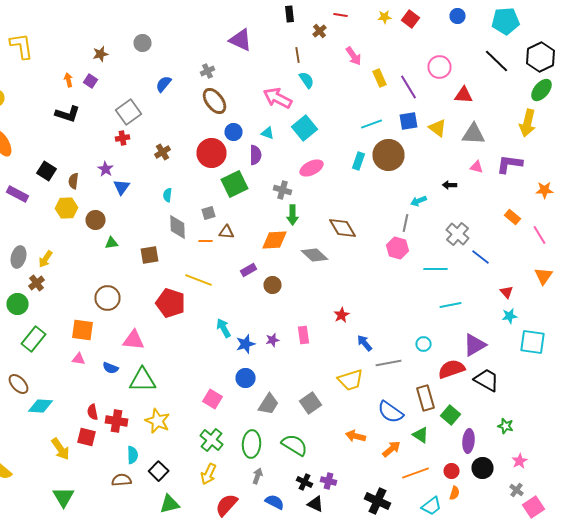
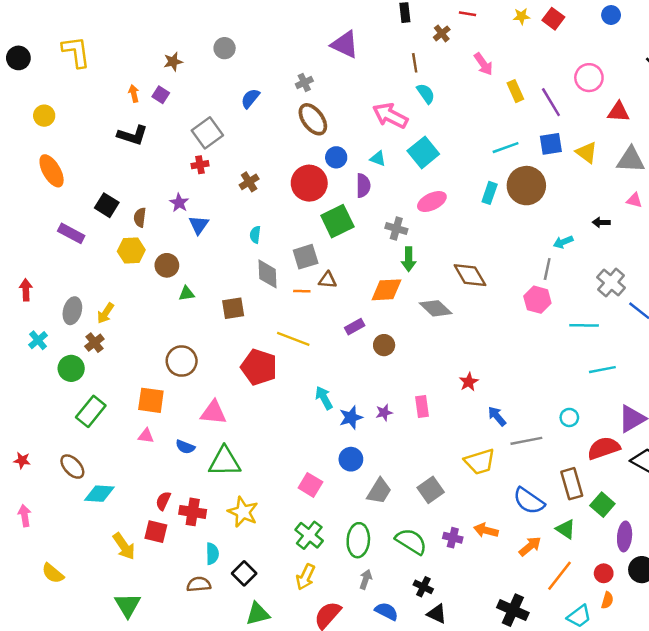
gray square: (208, 213) -> (306, 257), size x1.5
red semicircle: (92, 412) -> (163, 501), turned 35
orange line: (416, 473) -> (560, 576), turned -32
purple cross: (328, 481) -> (453, 538), moved

